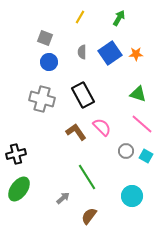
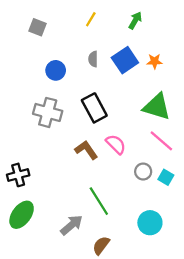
gray square: (45, 38) -> (37, 27), moved
green triangle: (138, 94) -> (157, 107), size x1.5
gray arrow: (63, 198) -> (72, 225), size x1.5

